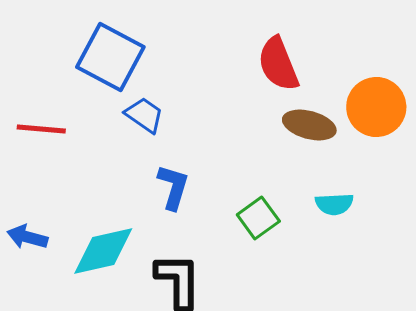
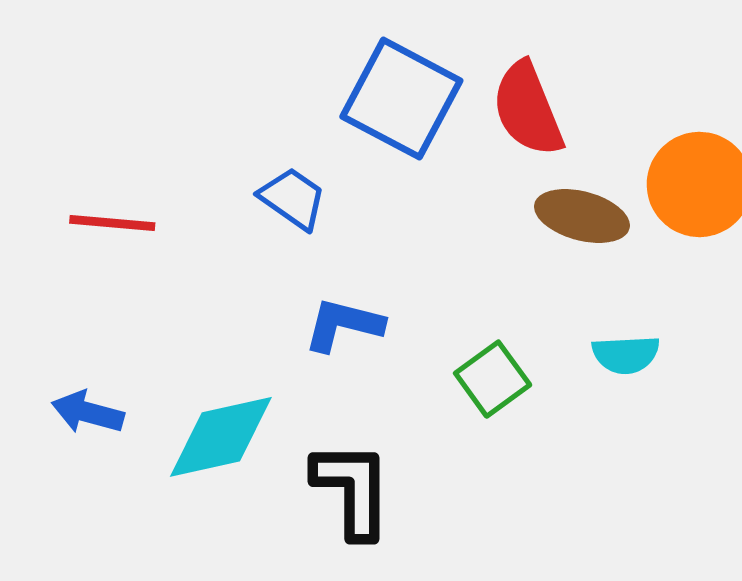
blue square: (110, 57) -> (401, 99), moved
blue L-shape: (173, 187) -> (344, 325), turned -93

